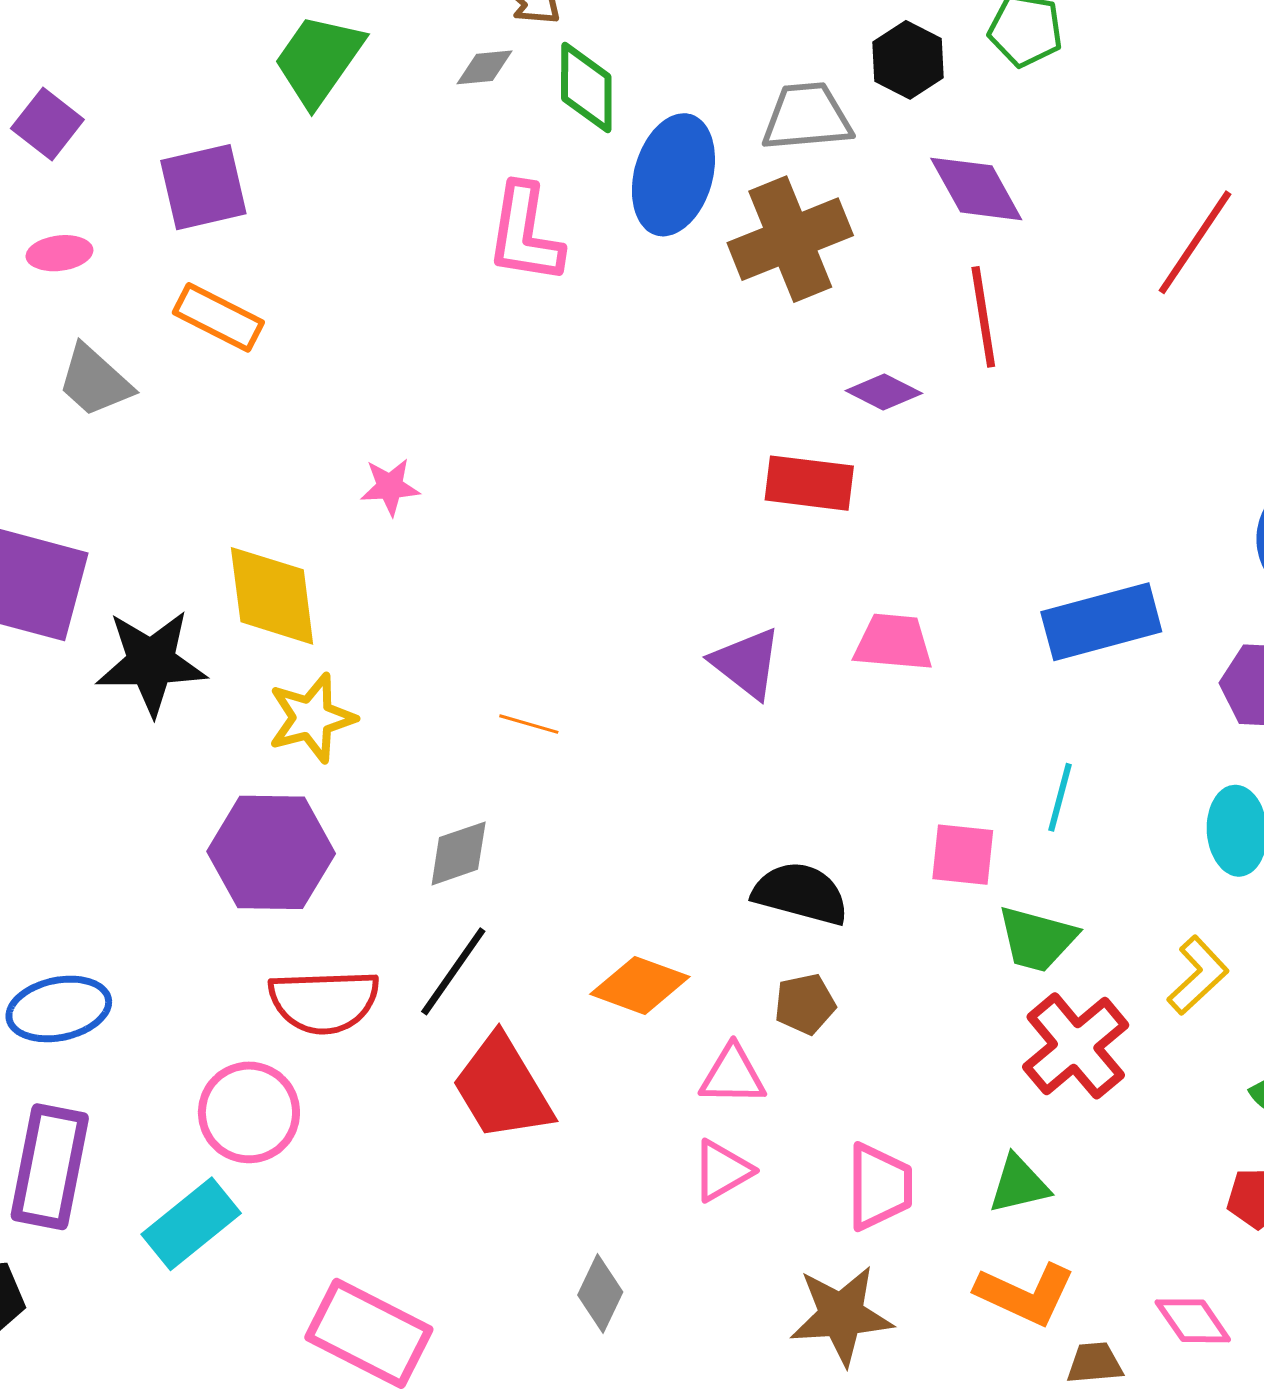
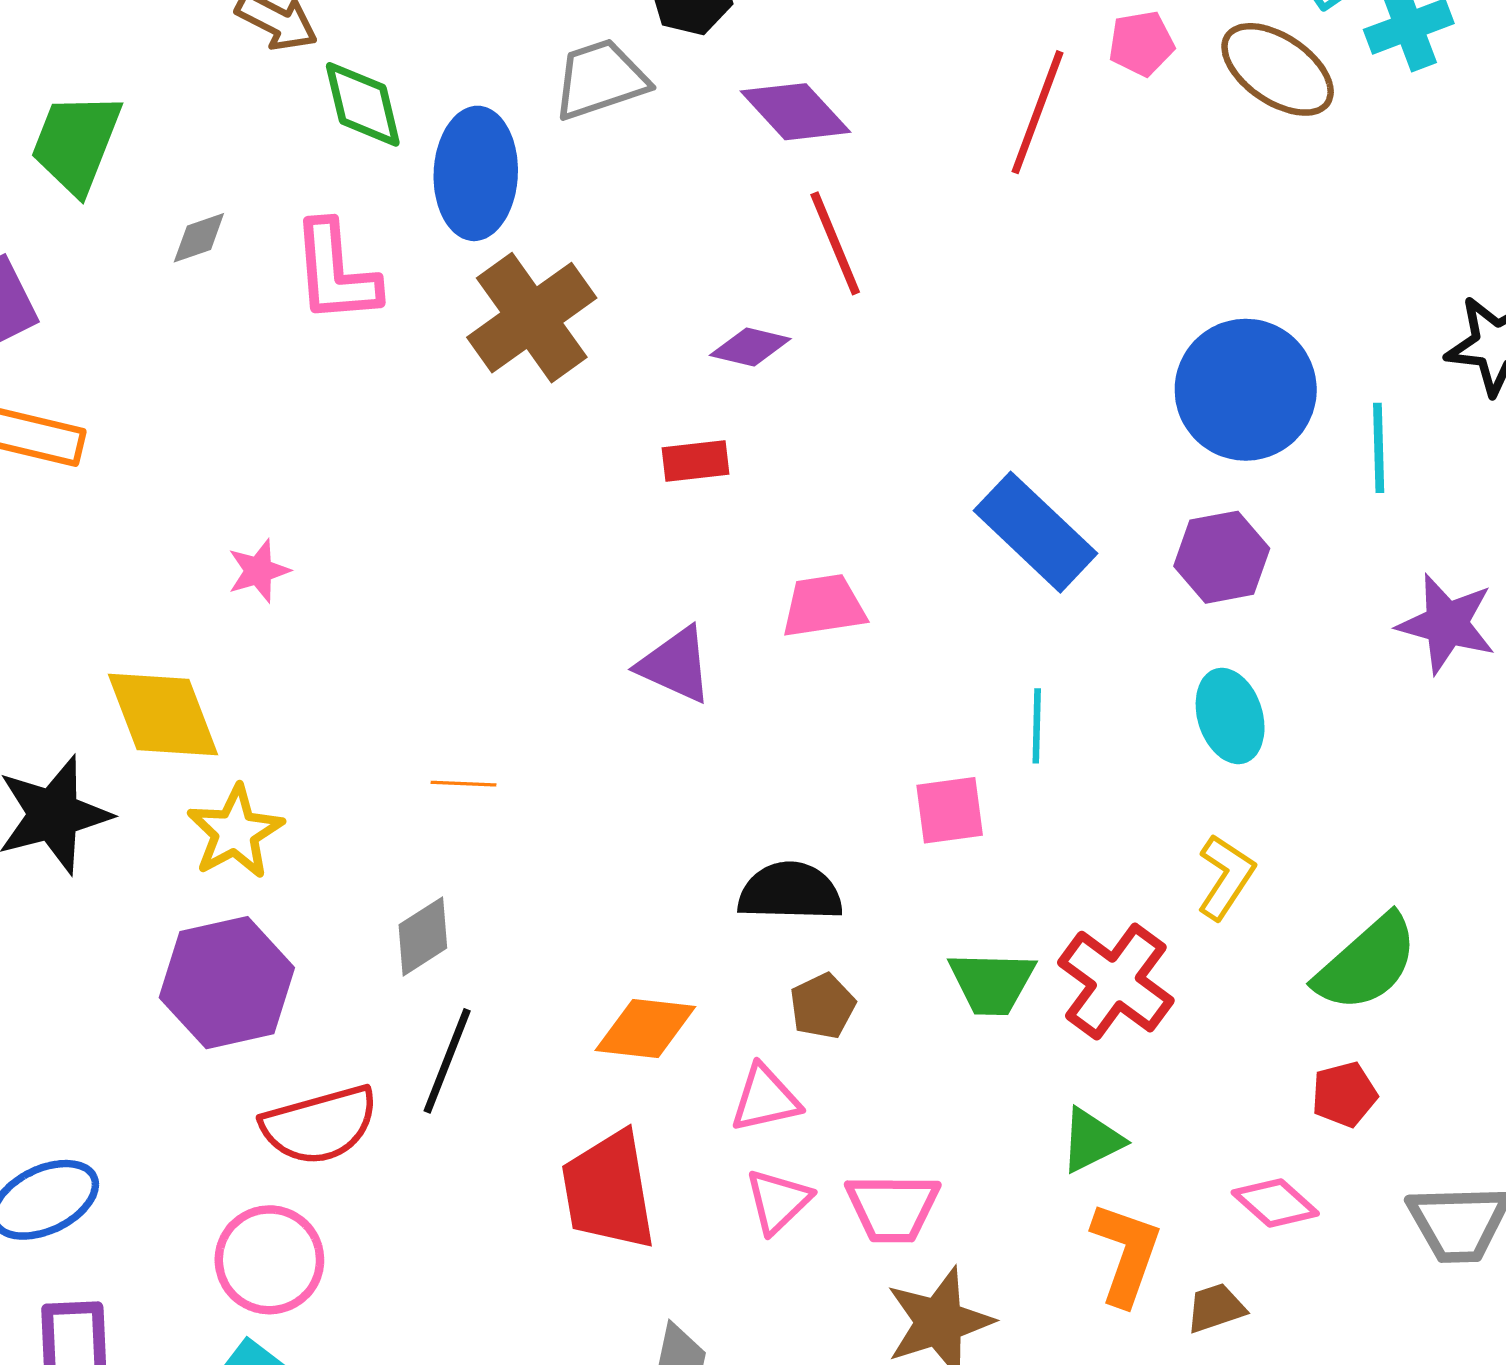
gray diamond: (484, 67) -> (199, 238), moved
brown cross: (790, 239) -> (532, 318), moved
red rectangle: (809, 483) -> (695, 461), size x0.7
blue rectangle: (1101, 622) -> (1035, 532), turned 72
green trapezoid: (1037, 939) -> (992, 983), moved
red trapezoid: (502, 1088) -> (609, 1190), moved, turned 35
pink trapezoid: (879, 1187) -> (893, 1208), moved, turned 104
orange L-shape: (1025, 1294) -> (1126, 1253), turned -82
pink diamond: (1193, 1321) -> (1275, 1203), moved

